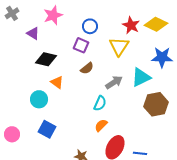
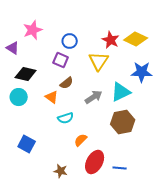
orange triangle: (57, 82) -> (52, 97), moved
cyan circle: (39, 99) -> (19, 97), moved
cyan semicircle: (100, 103) -> (66, 118), moved, turned 49
brown hexagon: (156, 104) -> (123, 122), moved

